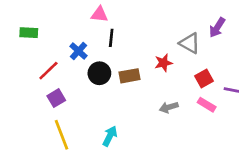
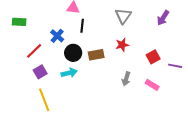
gray triangle: (190, 43) -> (123, 16), moved, turned 36
pink rectangle: (207, 105) -> (152, 85), moved
gray arrow: (169, 107) -> (126, 79), turned -56
cyan arrow: (110, 136) -> (69, 73), moved, turned 49

